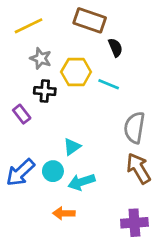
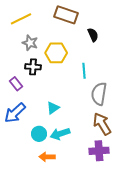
black semicircle: (115, 48) -> (93, 35), moved
cyan line: (109, 84) -> (84, 71), moved, turned 63
cyan circle: (53, 171) -> (39, 134), moved
blue arrow: (20, 172) -> (15, 113), moved
purple cross: (134, 223) -> (99, 151), moved

